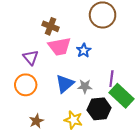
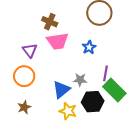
blue star: (84, 50) -> (89, 47), moved
blue triangle: (65, 84) -> (61, 90), moved
brown star: (36, 121) -> (24, 107), moved

